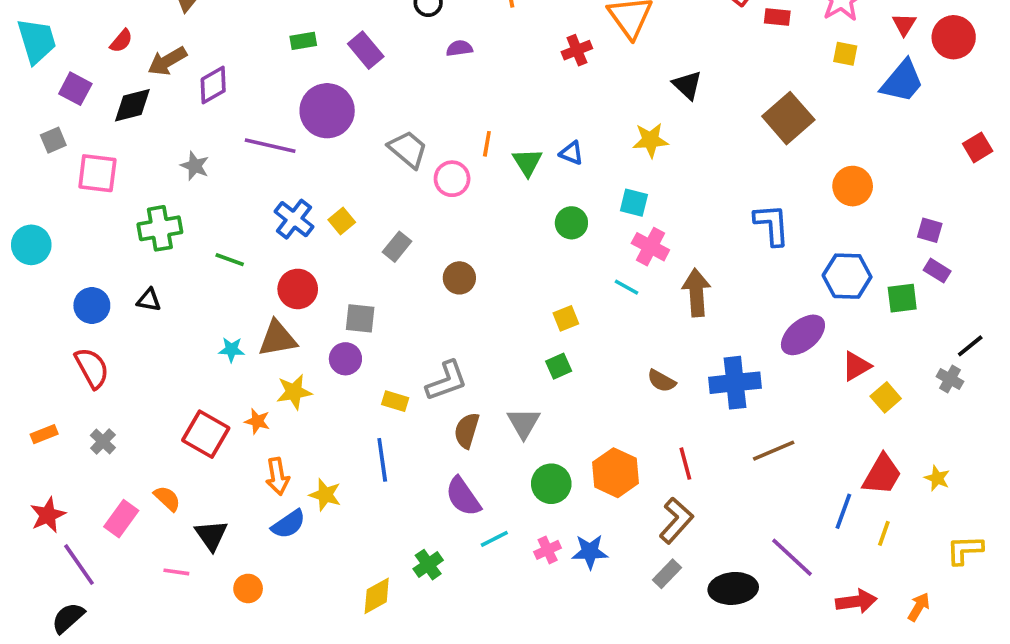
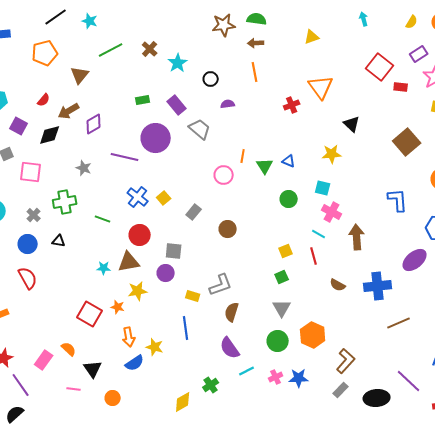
gray trapezoid: (408, 149) -> (200, 129), moved
gray triangle: (524, 423) -> (282, 308), moved
gray cross: (103, 441) -> (34, 215), moved
red line: (685, 464) -> (314, 256), moved

